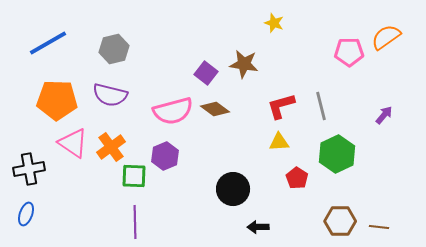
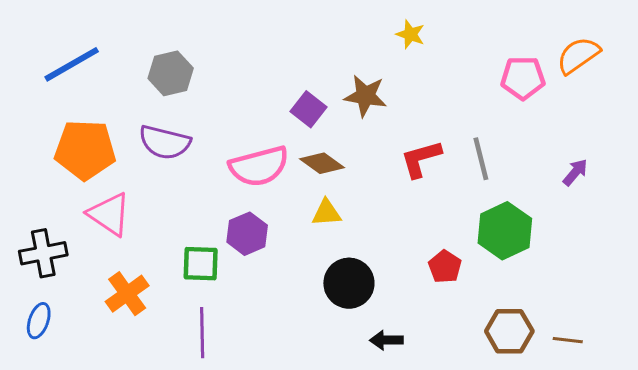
yellow triangle: (279, 142) -> (326, 213), moved
orange cross: (111, 147) -> (127, 294), moved

